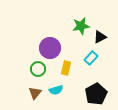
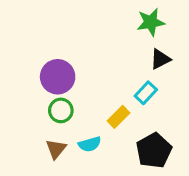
green star: (81, 26) -> (151, 22), moved
purple circle: (50, 48) -> (58, 77), moved
yellow rectangle: (66, 68) -> (119, 117), moved, turned 32

